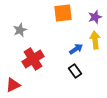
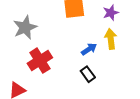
gray star: (20, 30) -> (25, 27), size x1.5

